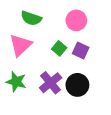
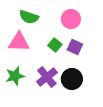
pink triangle: (20, 45) -> (19, 42), turned 45
green star: (16, 82) -> (15, 76), turned -30

